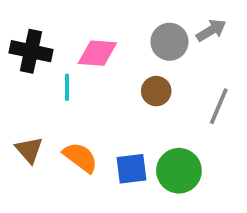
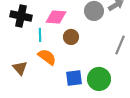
brown circle: (156, 91) -> (71, 37), moved
orange semicircle: (80, 157) -> (47, 57), moved

